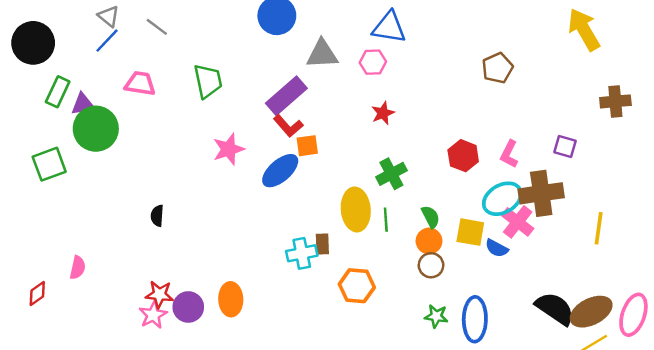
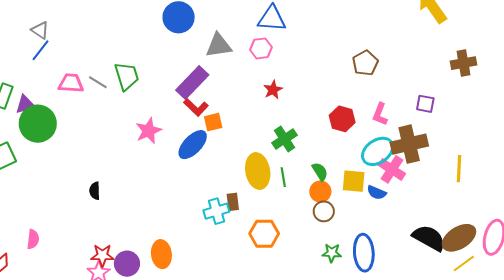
gray line: (157, 27) -> (98, 82), moved
brown pentagon: (497, 68) -> (365, 63), moved

